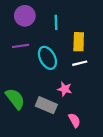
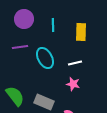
yellow rectangle: (79, 42) -> (81, 32), moved
pink star: (65, 89) -> (73, 84), moved

